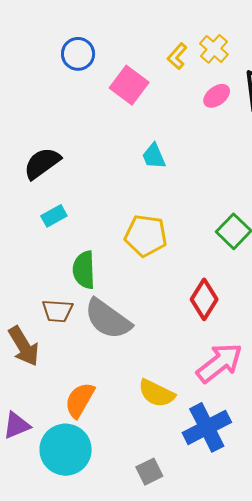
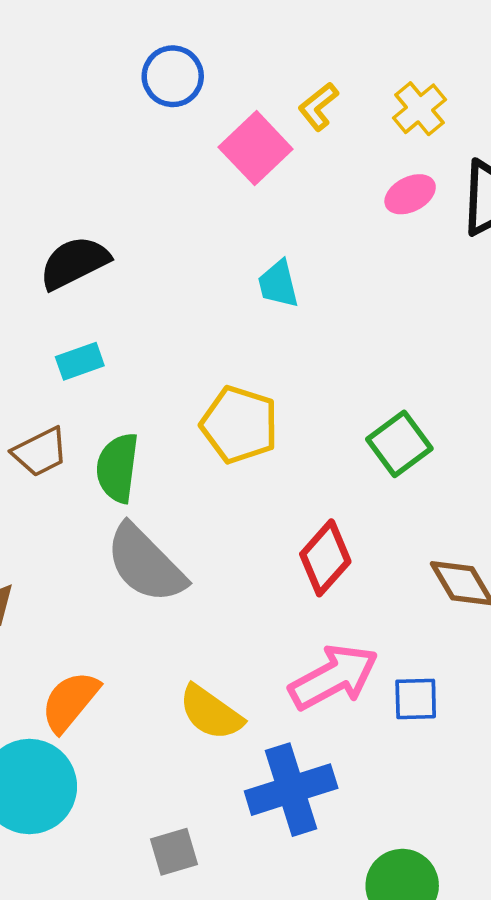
yellow L-shape: (177, 56) -> (318, 106), moved
brown trapezoid: (57, 311) -> (40, 452), moved, turned -40

